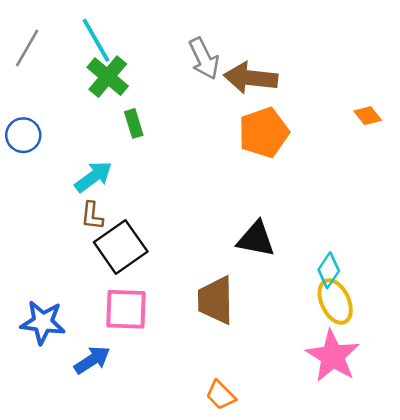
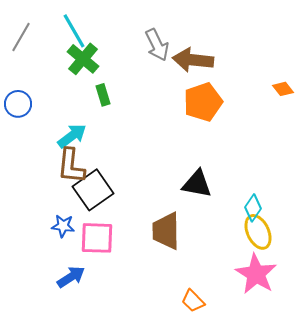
brown L-shape: (92, 216) -> (71, 166), size x1.6
blue star: (43, 322) -> (63, 226), moved, size x0.7
orange trapezoid: (221, 395) -> (193, 301), moved

